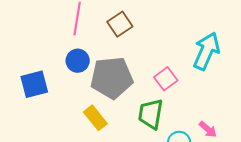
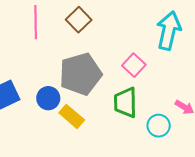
blue circle: (78, 61) -> (48, 98), moved

